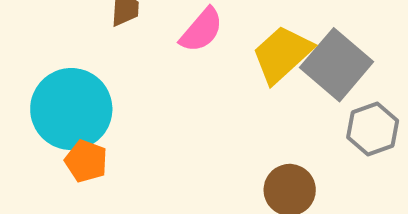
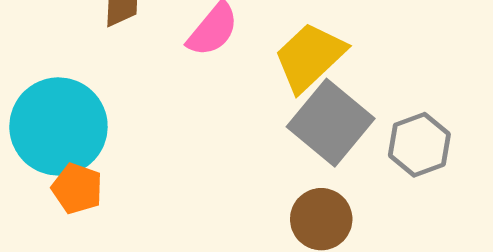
gray square: (337, 65) -> (331, 123), moved

